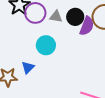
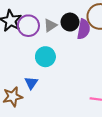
gray triangle: (56, 17) -> (50, 25), turned -32

